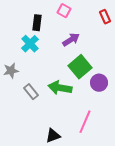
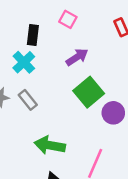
green arrow: (60, 88) -> (50, 145), moved
gray rectangle: (31, 92) -> (28, 100), moved

